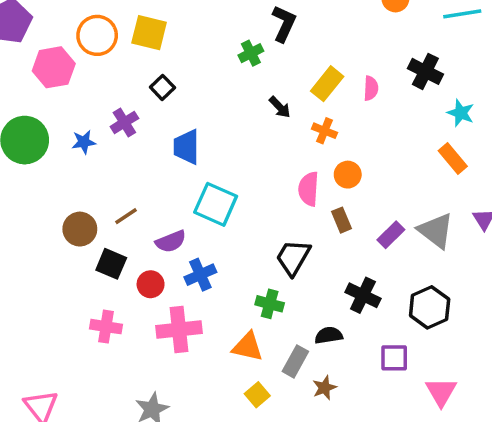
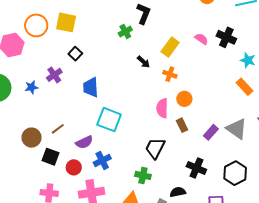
pink semicircle: (371, 88) -> (201, 39), moved, turned -56

